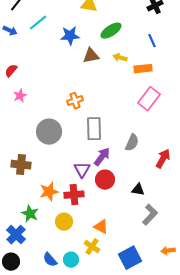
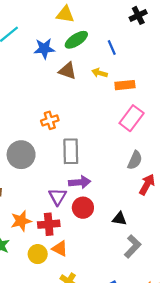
green ellipse: (111, 31) -> (76, 40), moved
blue line: (152, 41) -> (112, 47), moved
brown triangle: (91, 56) -> (67, 71), turned 30
gray semicircle: (132, 143) -> (135, 160), moved
purple arrow: (102, 157) -> (80, 182), turned 48
orange triangle: (101, 227) -> (60, 249), moved

